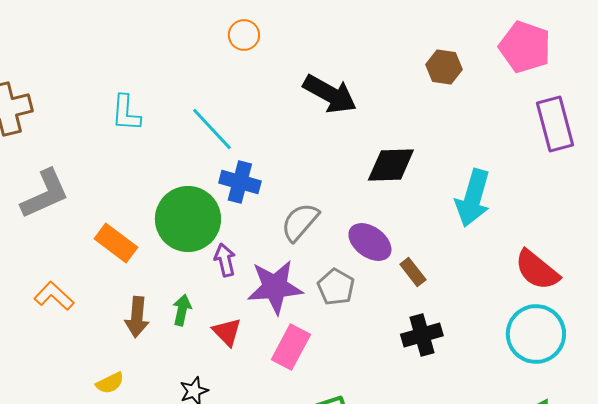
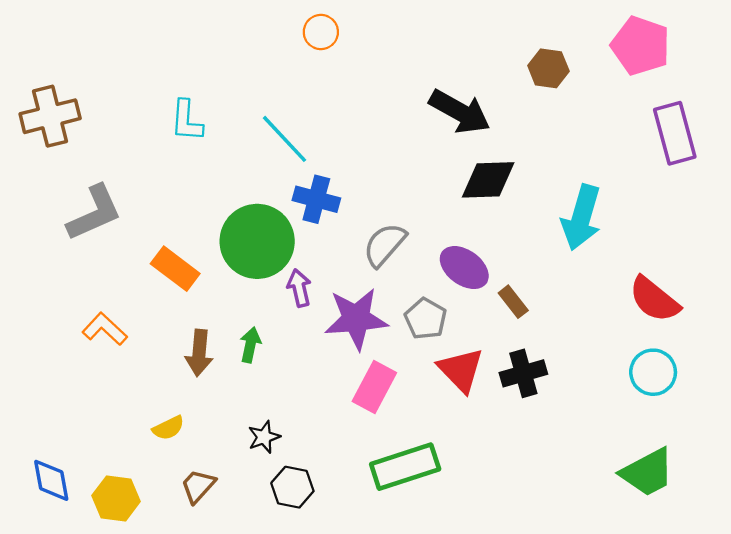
black arrow: (330, 94) -> (460, 112), moved
red triangle: (227, 332) -> (461, 370), moved, size x1.4
cyan circle: (536, 334) -> (653, 372), size x0.7

